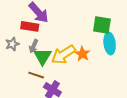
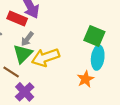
gray arrow: (34, 46) -> (27, 39), moved
orange star: (82, 54) -> (85, 79), moved

